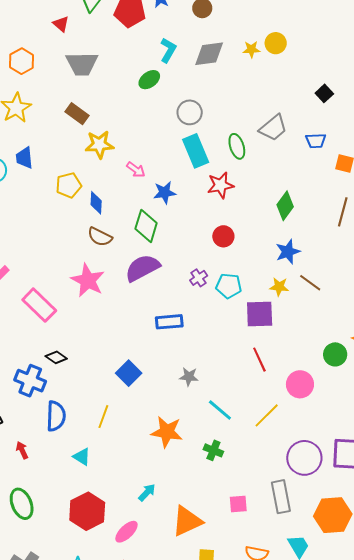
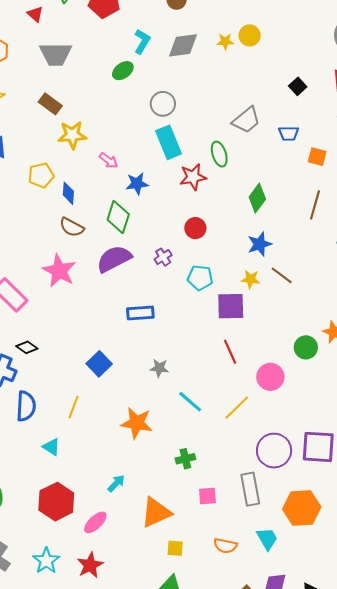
green ellipse: (237, 146) -> (219, 154), moved
purple cross: (199, 278) -> (163, 257), moved
green cross: (213, 450) -> (185, 459), moved, turned -36

